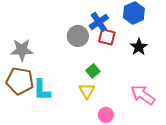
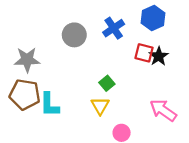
gray circle: (78, 36) -> (74, 35), moved
red square: (107, 37) -> (144, 53), moved

